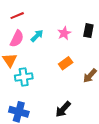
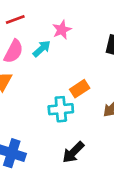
pink star: (64, 33) -> (62, 30), moved
cyan cross: (24, 77) -> (61, 109), moved

